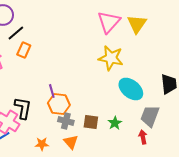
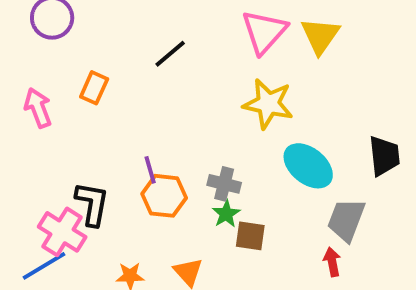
black line: (16, 33) -> (170, 54), moved
gray cross: (66, 121) -> (224, 184), moved
brown square: (91, 122) -> (250, 236), moved
green star: (115, 123) -> (226, 214), moved

